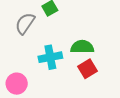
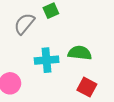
red square: (87, 69) -> (87, 87), moved, turned -36

